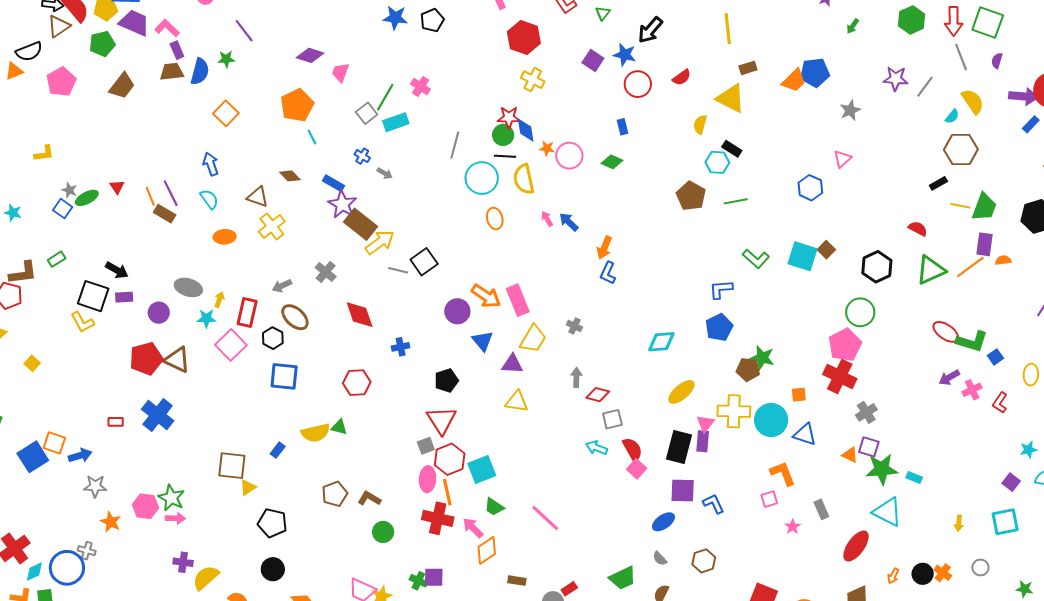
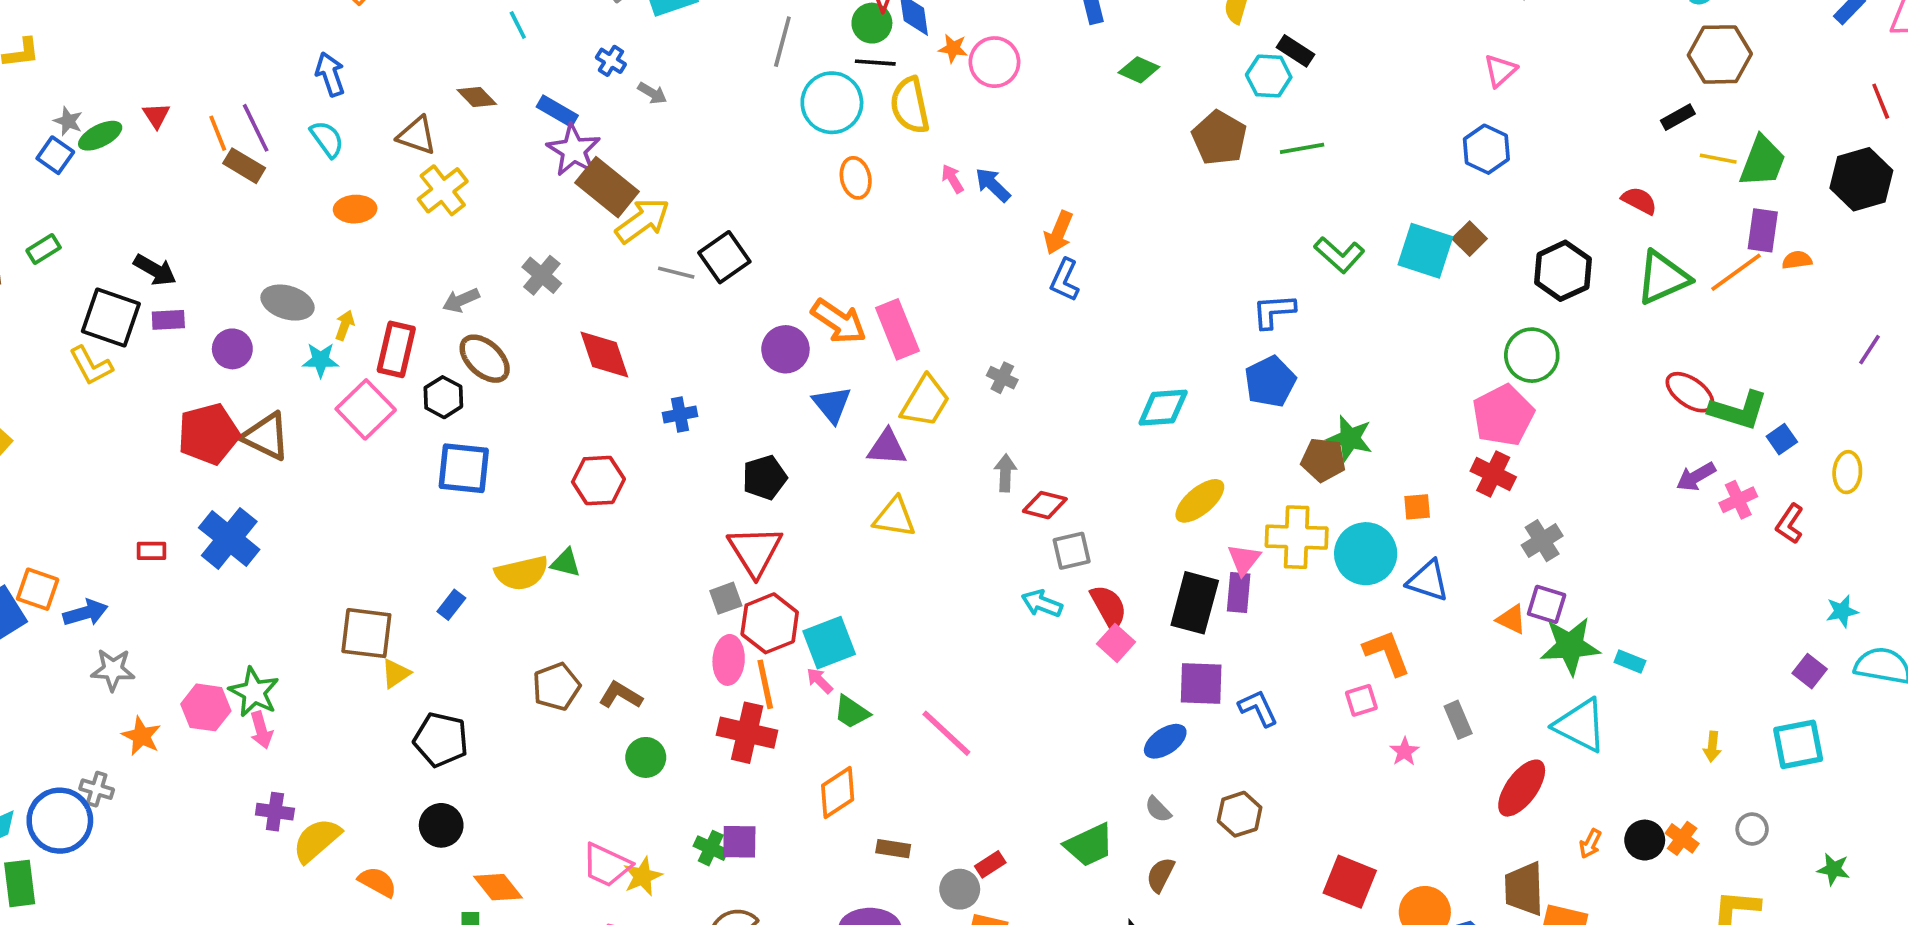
green diamond: (612, 162) -> (1139, 70), moved
blue hexagon: (810, 188) -> (1486, 149), moved
red cross: (840, 377) -> (1493, 474), size x0.7
pink arrow: (175, 518) -> (261, 730), turned 72
pink arrow: (473, 528) -> (820, 681), moved, size x0.7

